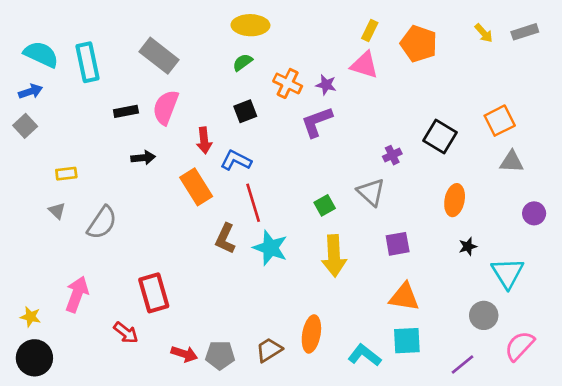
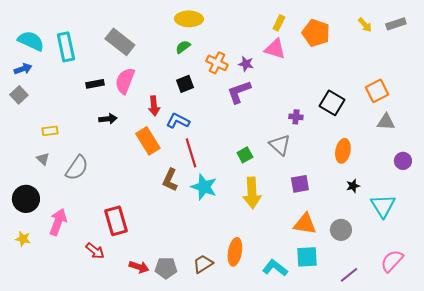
purple cross: (392, 155) -> (296, 117), turned 32
gray circle: (484, 315) -> (341, 230), moved
black circle: (34, 358) -> (26, 199), moved

